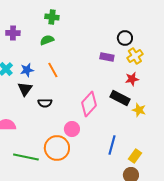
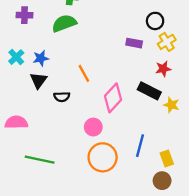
green semicircle: (47, 40) -> (64, 23), size x1.5
orange line: (53, 70) -> (84, 73), moved
orange circle: (57, 148) -> (103, 157), moved
yellow rectangle: (135, 156) -> (167, 159), turned -56

